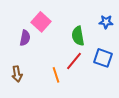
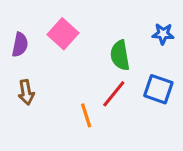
purple semicircle: (25, 38) -> (20, 45), moved
brown arrow: (17, 74) -> (26, 92), moved

